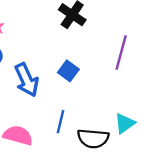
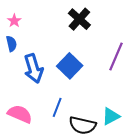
blue square: (68, 71) -> (70, 66), size x1.4

